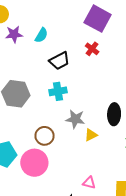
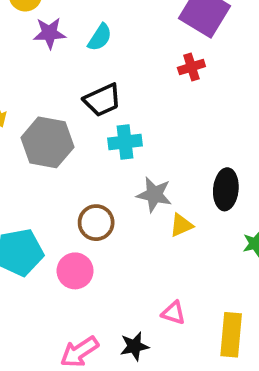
red cross: (92, 49) -> (191, 67), turned 32
black trapezoid: (59, 61) -> (102, 100), moved
pink circle: (34, 163) -> (75, 271), size x0.7

